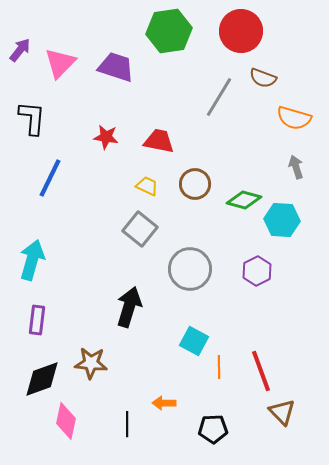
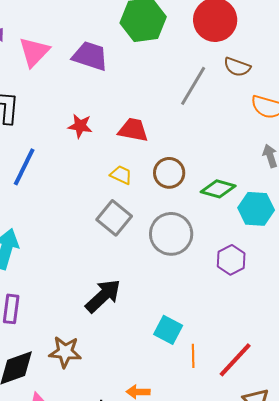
gray circle: (190, 269) -> (171, 234), moved
black arrow: (129, 307) -> (103, 296), turned 30
red line: (261, 371) -> (235, 360), turned 63

